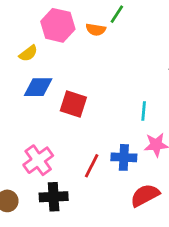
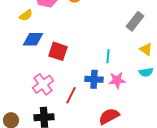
blue cross: (124, 157) -> (94, 79), moved
pink cross: (38, 160) -> (43, 84), moved

